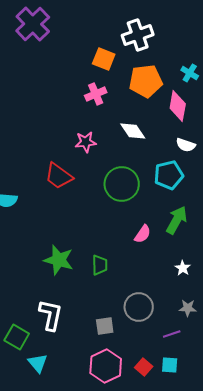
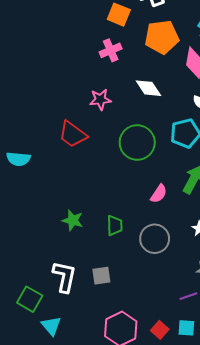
green star: (59, 260) -> (73, 220), size x0.7
gray circle: (139, 307) -> (155, 239), moved
gray square: (105, 326) -> (101, 276), moved

